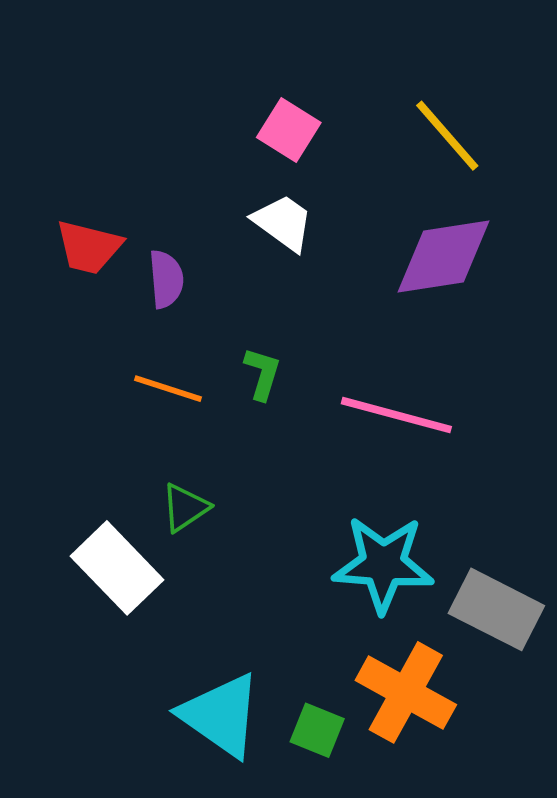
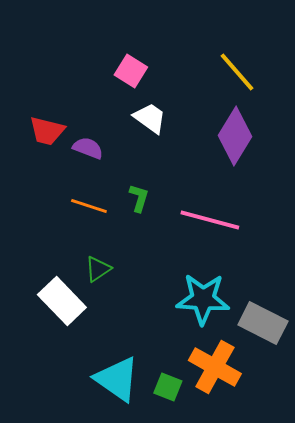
pink square: (289, 130) -> (131, 71), moved
purple diamond: (444, 257) -> (235, 136), turned -50
purple semicircle: (166, 279) -> (88, 148), turned -64

